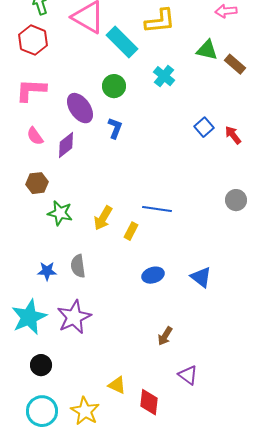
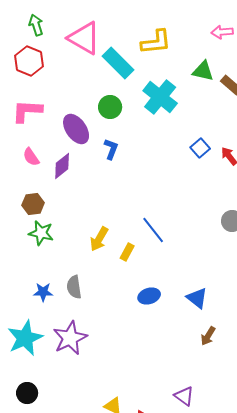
cyan cross: (164, 76) -> (160, 97), size x1.6
blue line: (157, 209) -> (153, 230), turned 44
green star: (60, 213) -> (41, 233), moved
brown arrow: (165, 336) -> (208, 336), moved
black circle: (41, 365) -> (27, 393), moved

